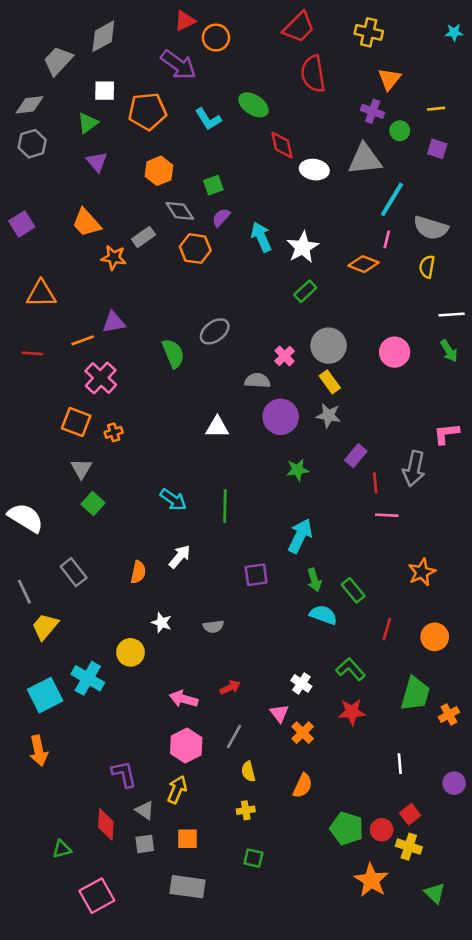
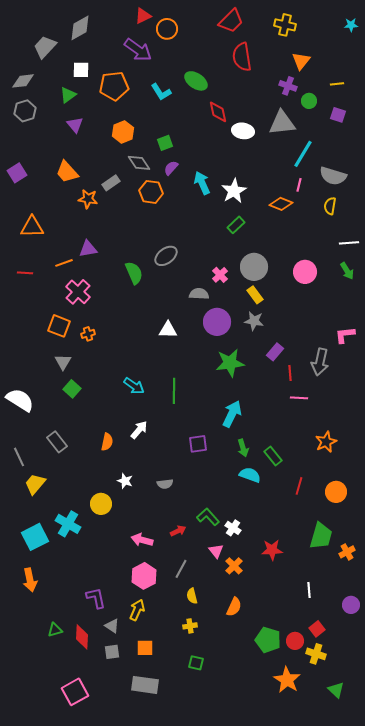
green star: (297, 470) -> (230, 363), size x1.6
green L-shape: (351, 669) -> (208, 517), moved
green triangle: (62, 849) -> (55, 630), moved

